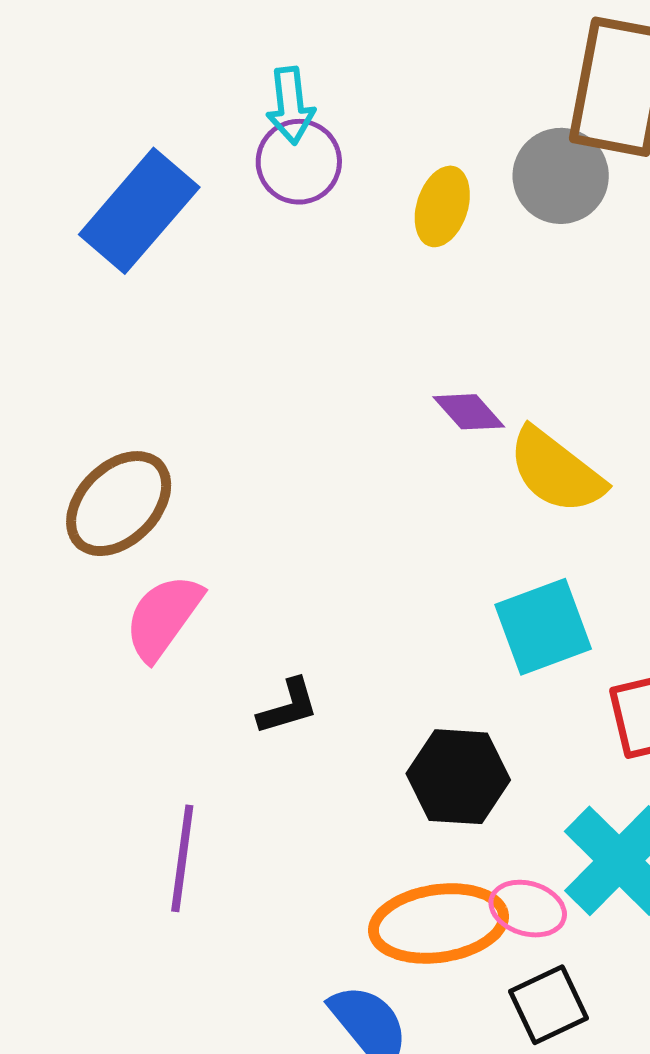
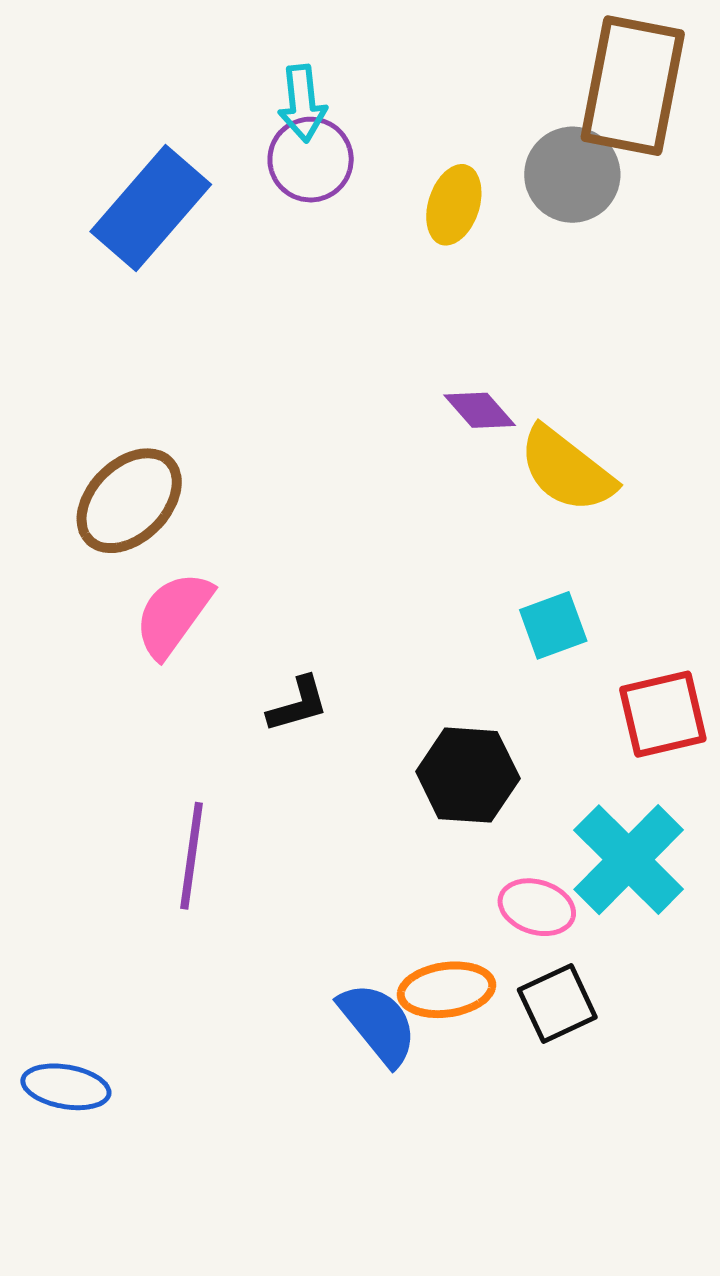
cyan square: (543, 627) -> (553, 625), size x0.7
orange ellipse: (439, 923) -> (447, 990), moved, size x0.7

